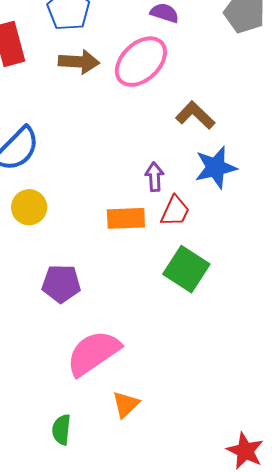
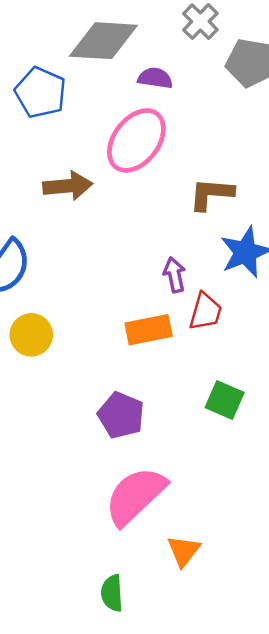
brown arrow: (79, 62) -> (68, 186), moved
brown L-shape: (195, 115) -> (211, 194), turned -30
green square: (186, 269) -> (225, 400), moved, size x0.7
purple pentagon: (61, 284) -> (121, 415), moved, turned 30

